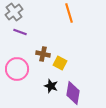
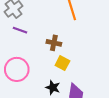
brown cross: (43, 54) -> (54, 43), moved

